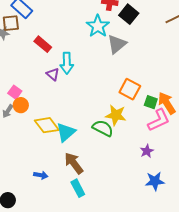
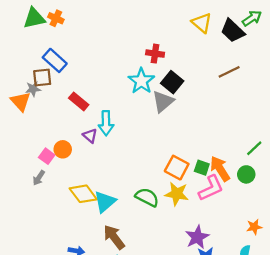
black square: (129, 14) -> (172, 82), moved
orange square: (130, 89) -> (177, 168), moved
orange circle: (21, 105) -> (63, 149), moved
yellow star: (116, 115) -> (177, 194), moved
purple star: (147, 151) -> (197, 237), moved, size x1.5

